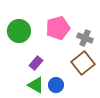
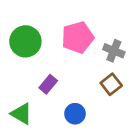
brown square: (83, 63) -> (111, 84), size x0.7
green triangle: (36, 85) -> (21, 114), moved

